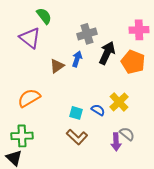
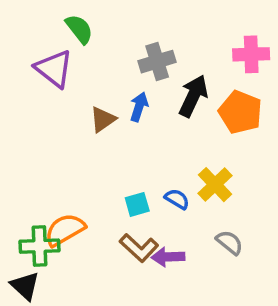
orange semicircle: (29, 98) -> (65, 230), moved
cyan square: (76, 113) -> (137, 204), turned -32
purple arrow: (116, 142) -> (168, 257), moved, turned 90

